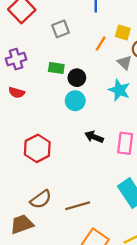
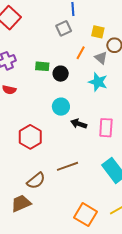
gray square: (61, 29) -> (64, 28), moved
orange line: (101, 44) -> (81, 53), moved
cyan circle: (75, 101) -> (61, 107), moved
brown line: (78, 206) -> (67, 166), moved

